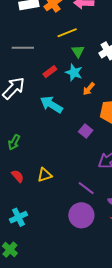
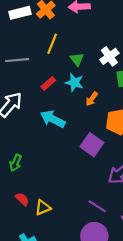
yellow line: (67, 33) -> (52, 44), moved, turned -42
purple square: (86, 131) -> (92, 145), size x1.5
yellow triangle: (45, 175) -> (43, 207), moved

